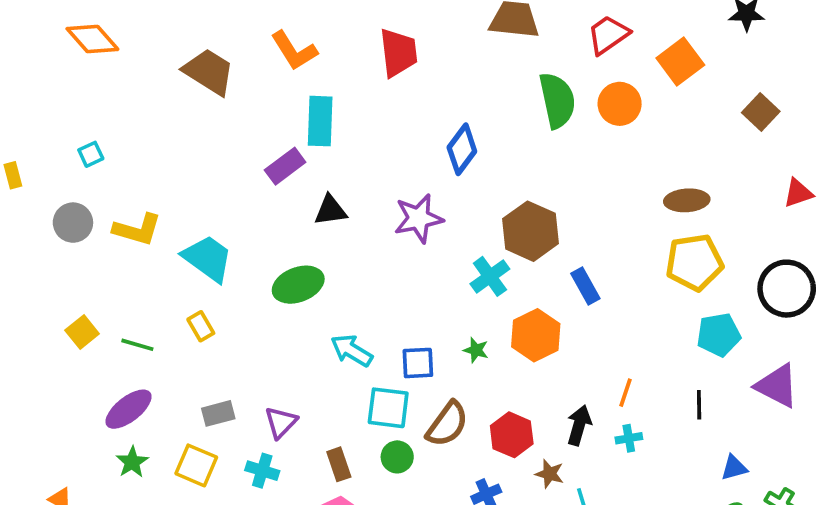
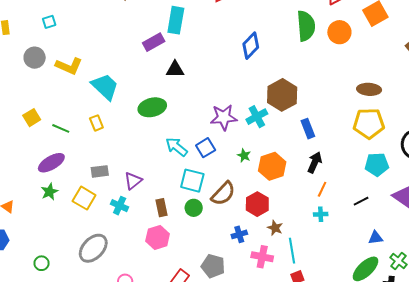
purple star: (419, 218) -> (224, 117), moved
orange hexagon: (536, 335) -> (272, 166), moved
blue square: (418, 363) -> (206, 148), moved, turned -36
black line: (699, 405) -> (361, 201), turned 56
black arrow: (579, 425) -> (315, 162), moved

